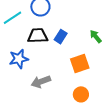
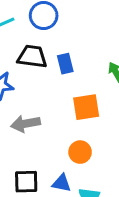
blue rectangle: (61, 37) -> (65, 64), turned -56

